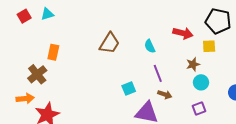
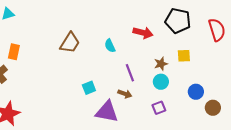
yellow square: (209, 46) -> (184, 56), moved
brown star: (193, 64) -> (161, 64), moved
purple line: (158, 73) -> (130, 73), moved

